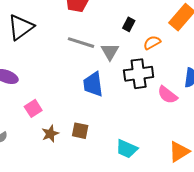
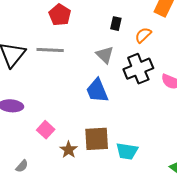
gray line: (81, 43) -> (50, 50), moved
brown square: (80, 131) -> (97, 139), size x1.5
cyan trapezoid: (127, 149) -> (127, 151), moved

